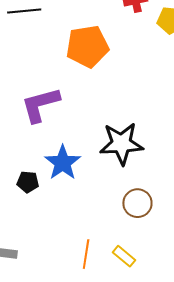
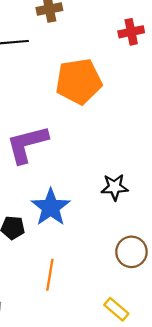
black star: (121, 144) -> (115, 187), size x0.6
orange line: (86, 254) -> (50, 275), moved

